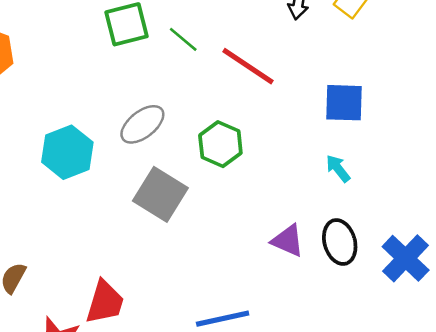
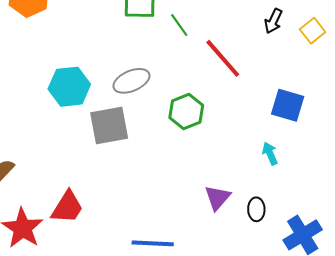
gray square: (160, 194) -> (109, 126), moved, turned 33
purple triangle: (288, 241) -> (217, 198), turned 32
black ellipse: (340, 242) -> (256, 209), size x0.7

